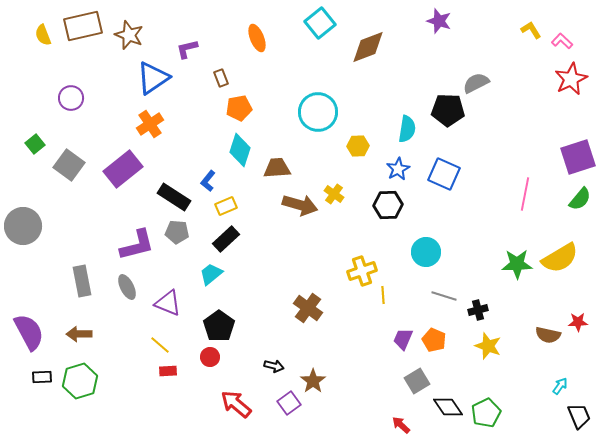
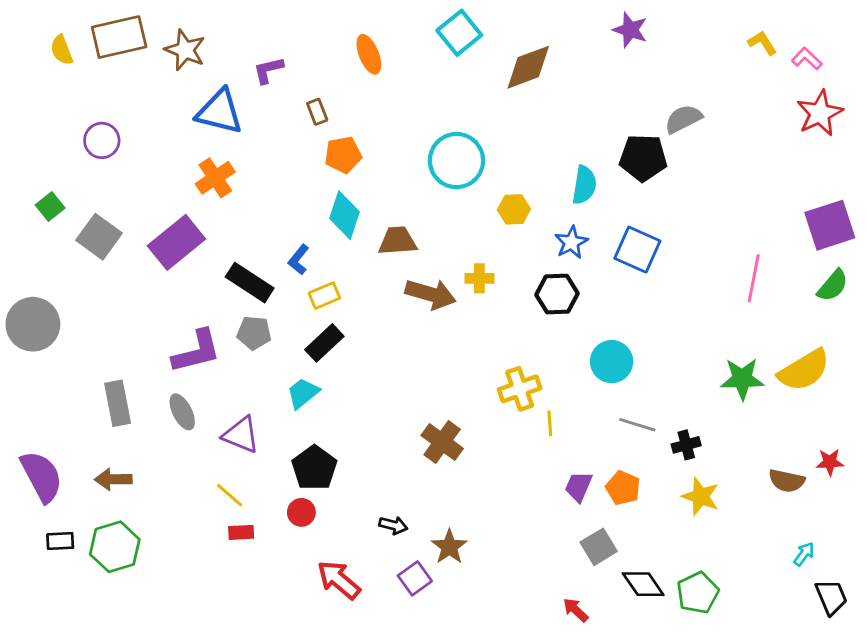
blue triangle: (153, 78) -> (220, 112), turned 48
yellow cross: (334, 194) -> (479, 278), turned -36

